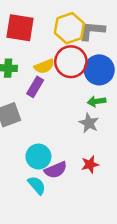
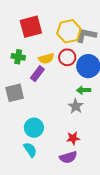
red square: (20, 28) -> (31, 27), turned -30
red circle: (71, 62) -> (67, 57), size x0.7
purple semicircle: (56, 170) -> (68, 157), moved

